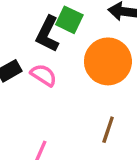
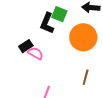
pink semicircle: (44, 75) -> (35, 53), moved

